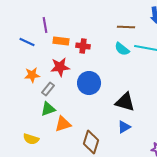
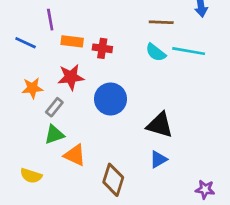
orange triangle: (63, 124) -> (75, 155), turned 42

